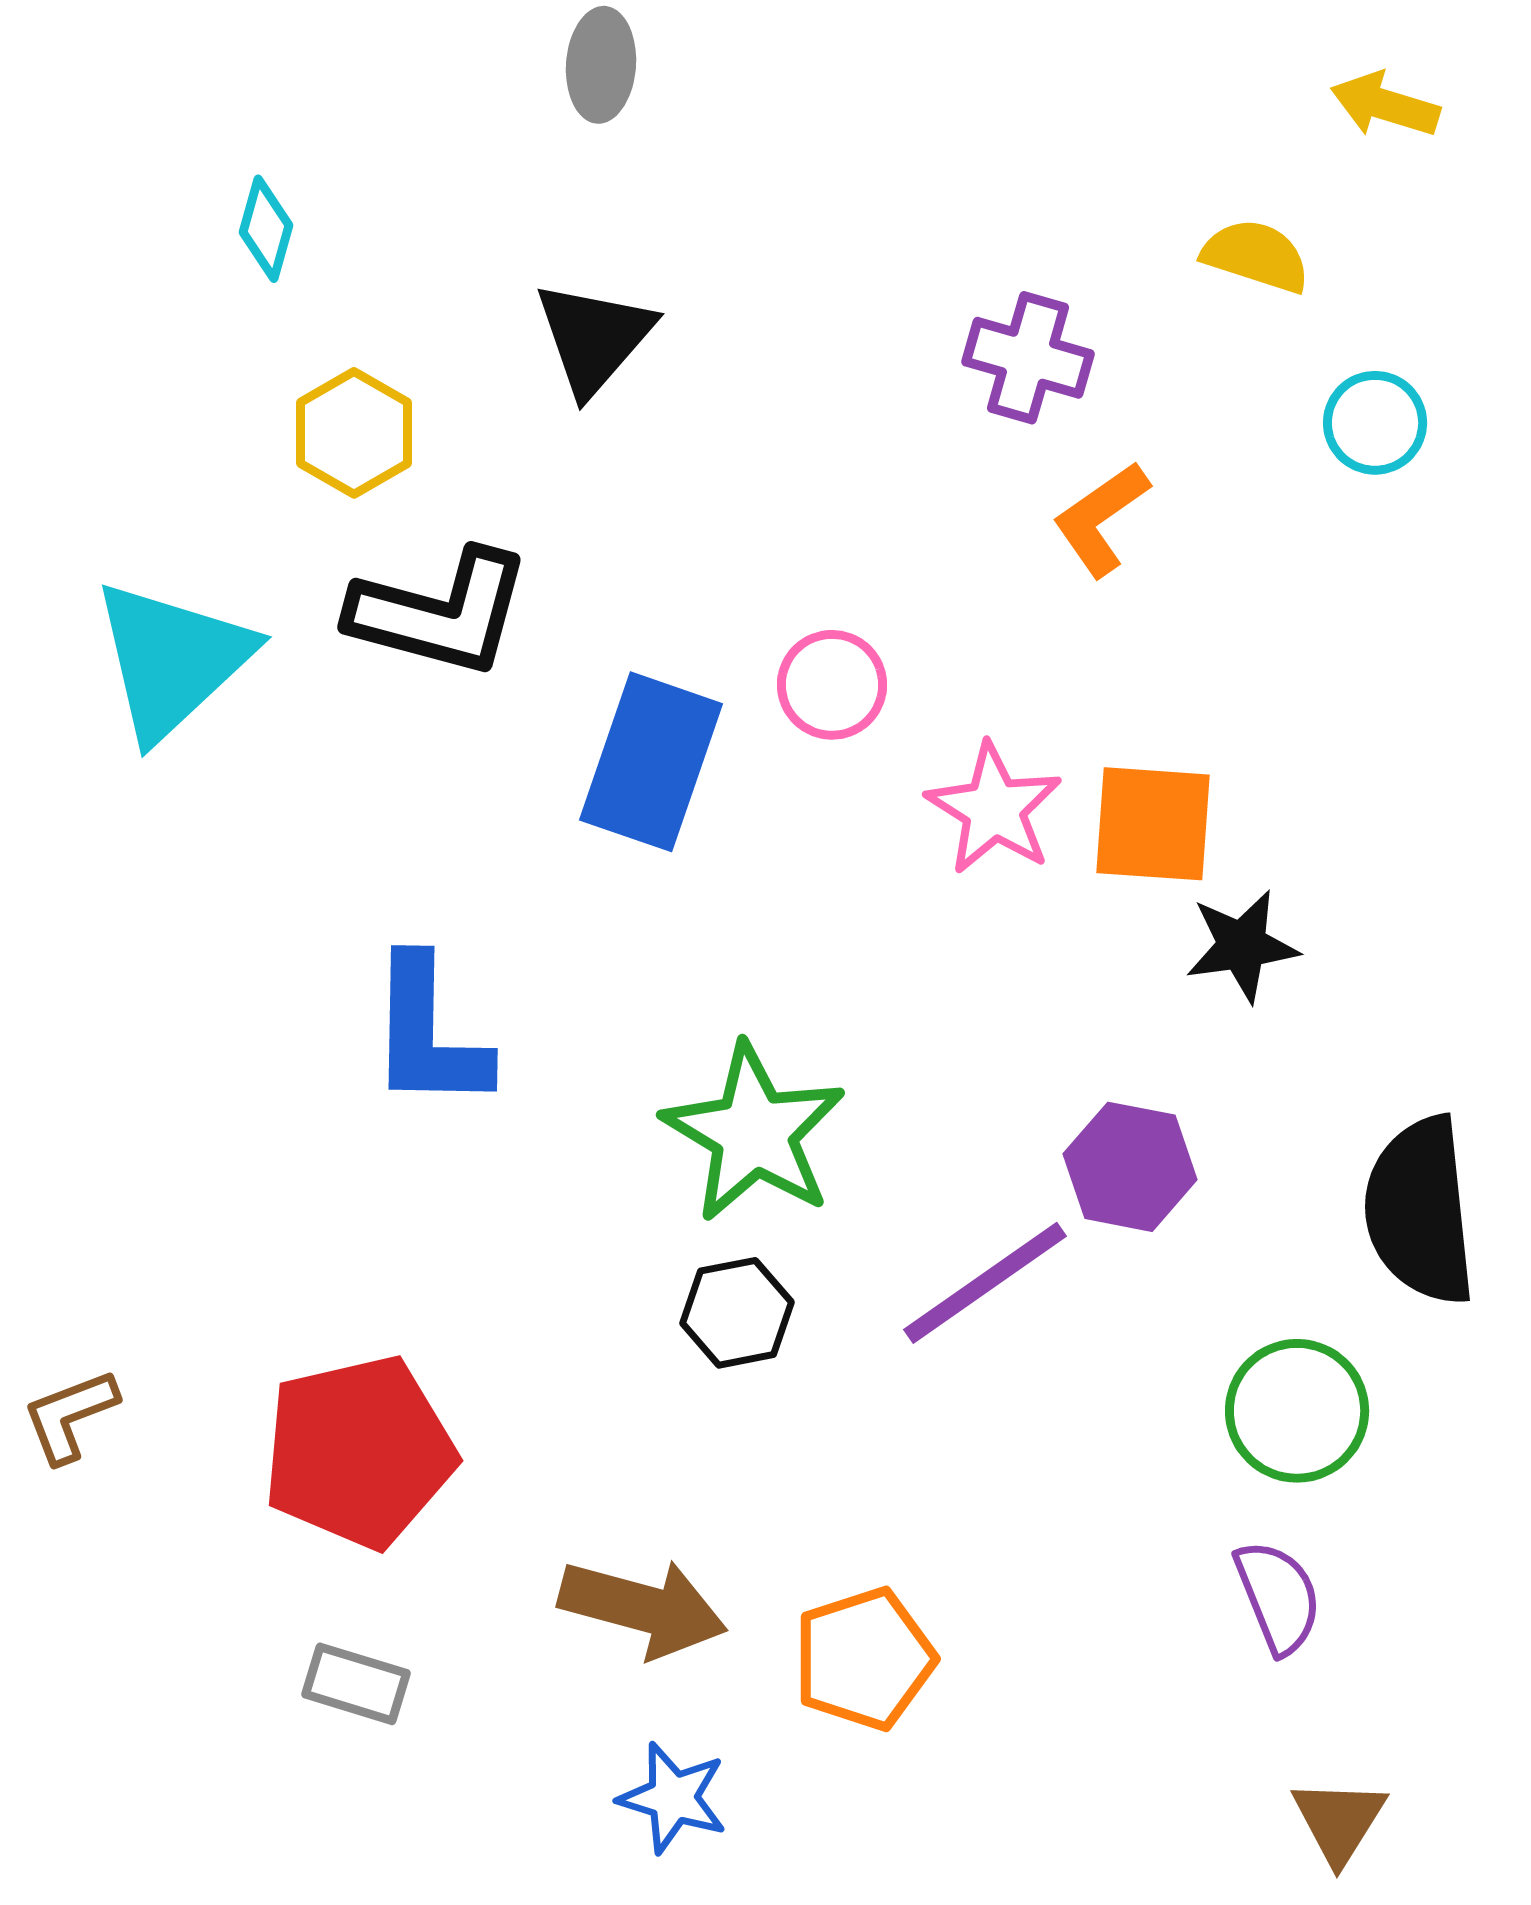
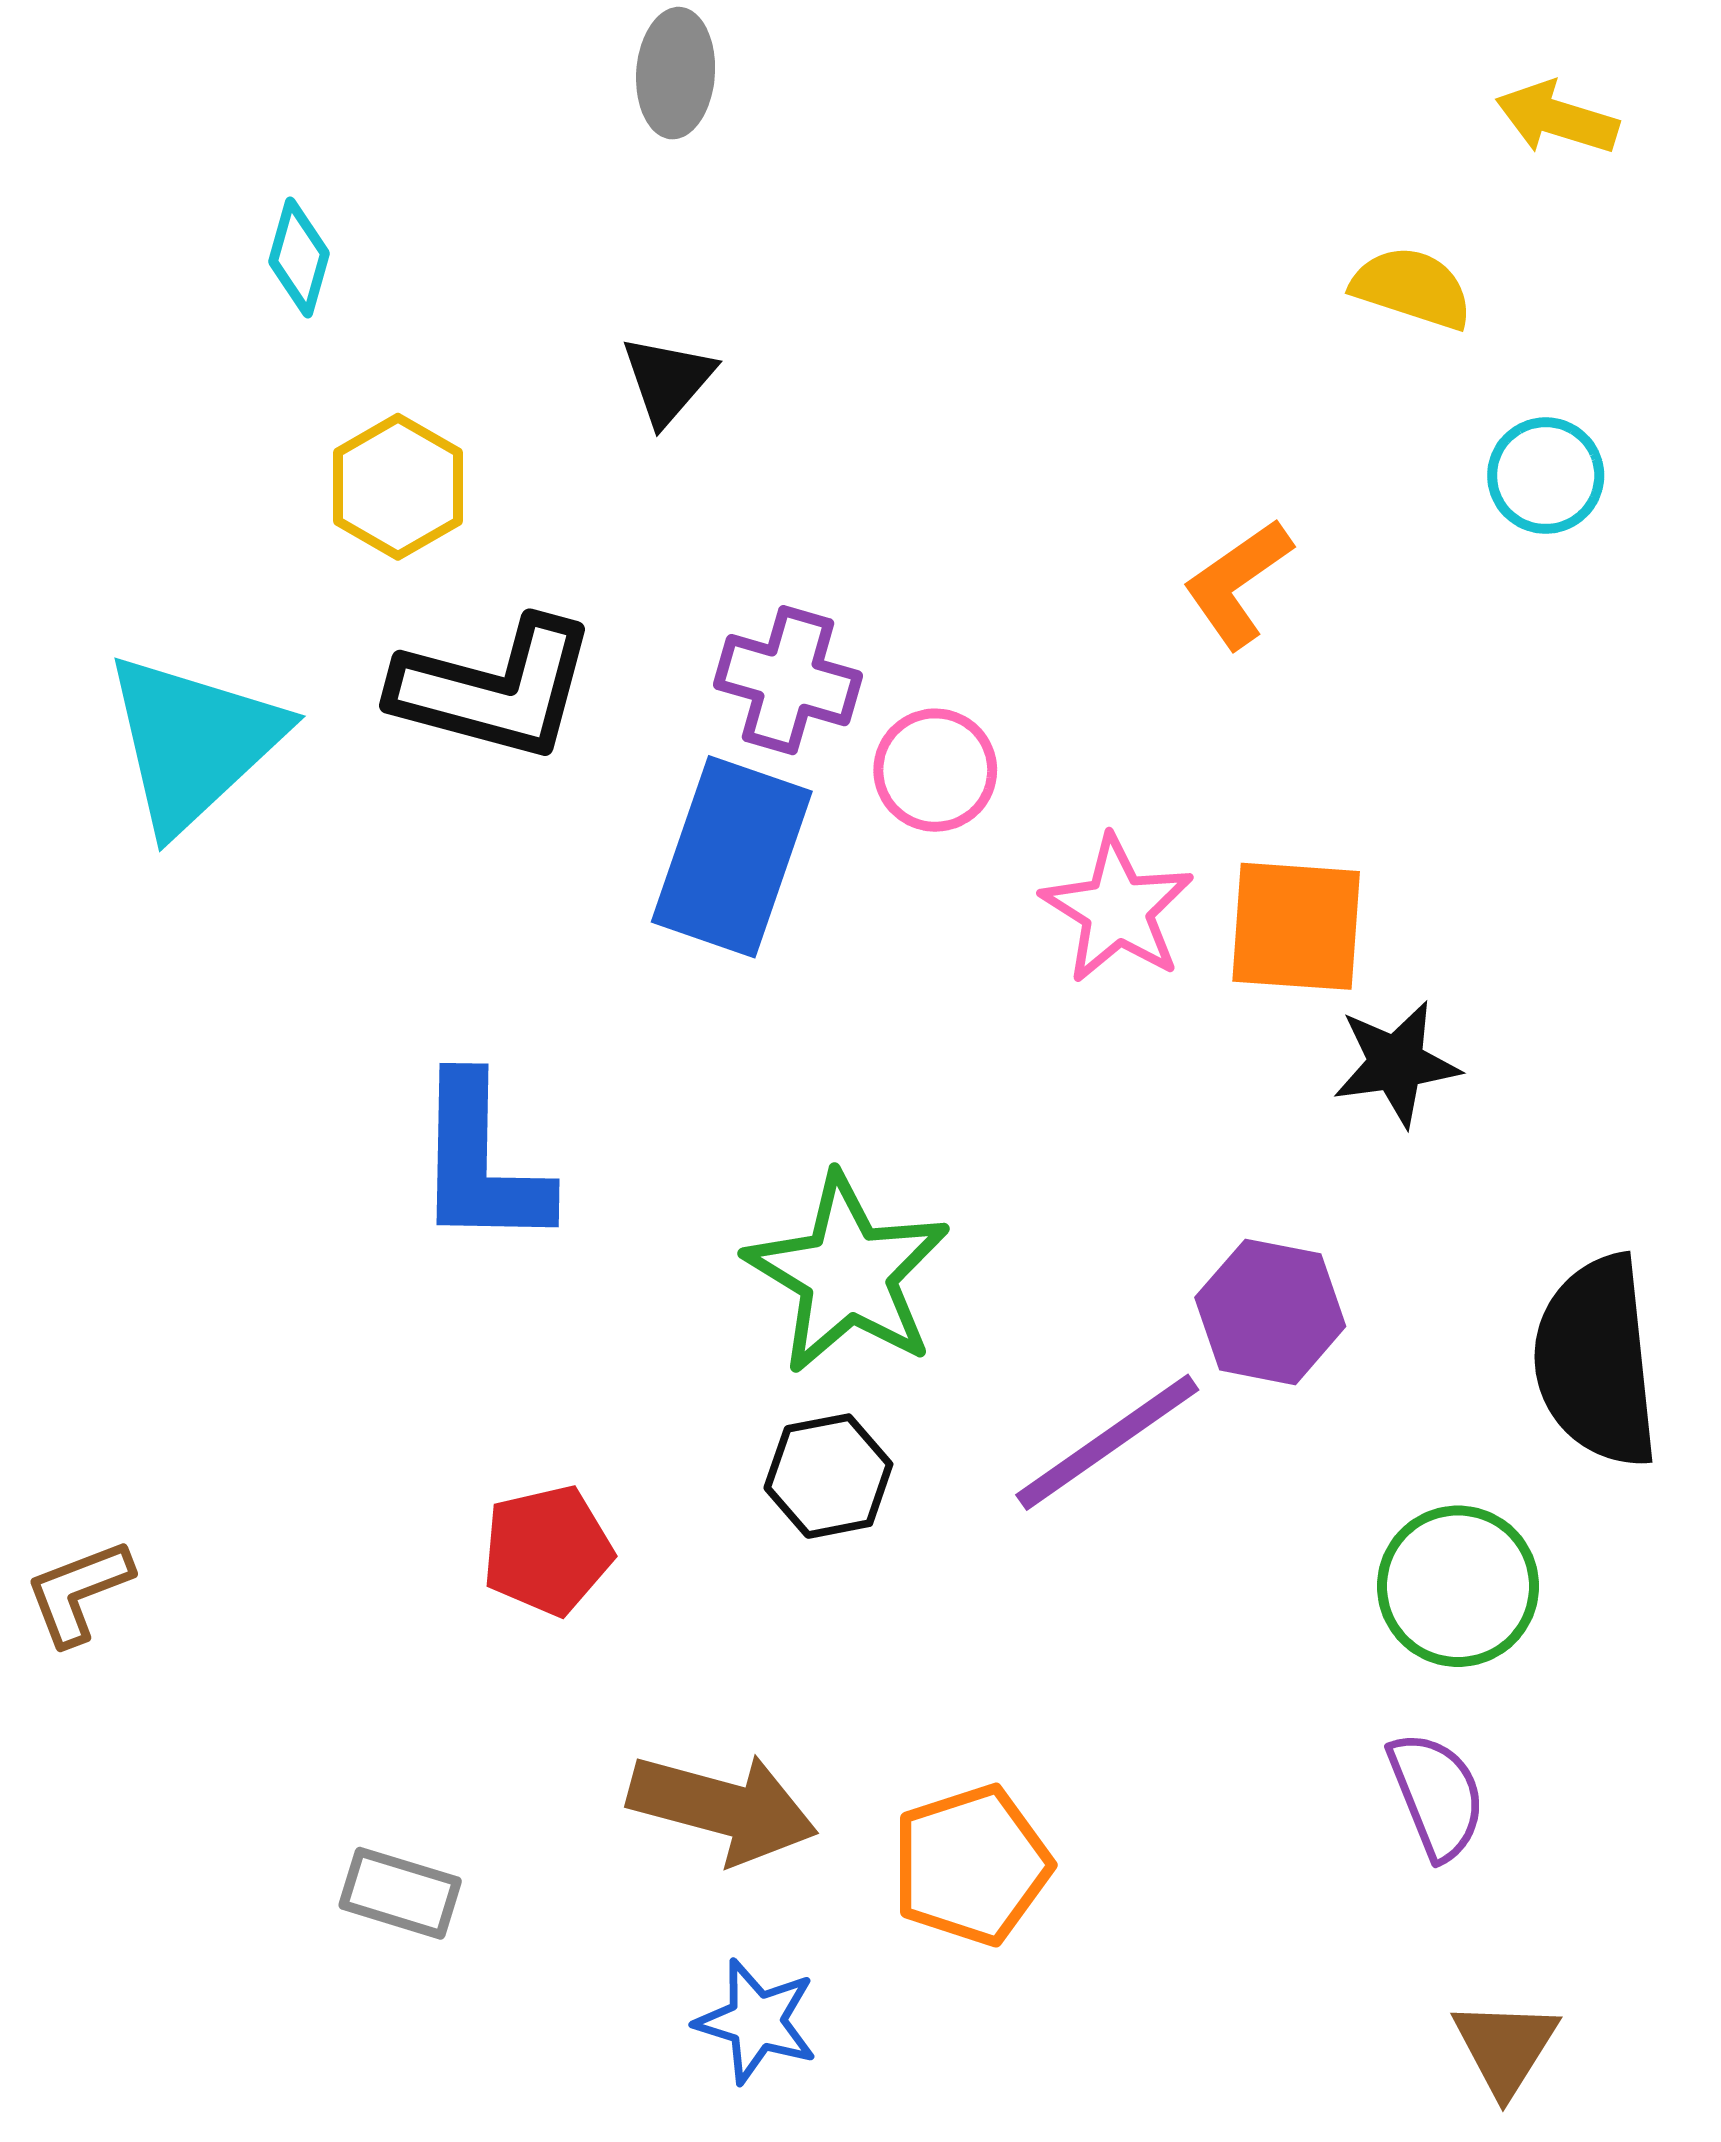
black triangle: (594, 338) -> (668, 380), size x0.7
purple cross: (1028, 358) -> (788, 680), moved
red pentagon: (359, 1452) -> (547, 1550), moved, size x0.6

